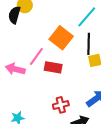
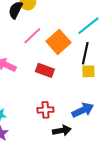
pink line: (36, 57) -> (32, 36), moved

